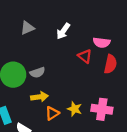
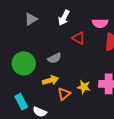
red triangle: (85, 56) -> (79, 38), moved
gray semicircle: (37, 73) -> (55, 58), moved

